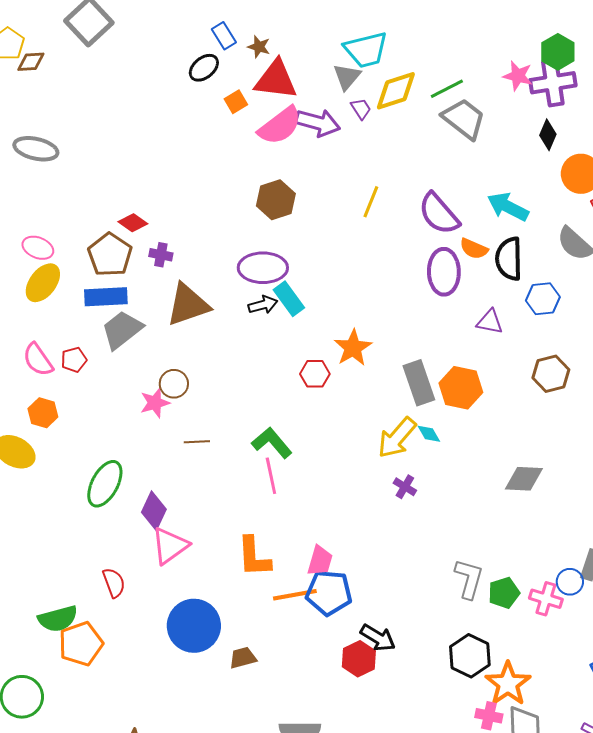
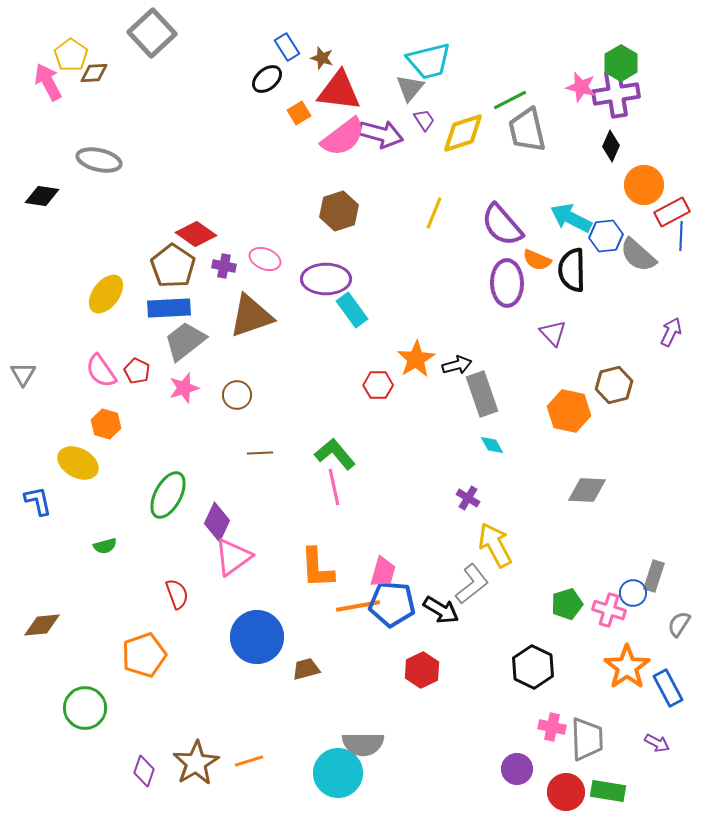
yellow diamond: (396, 91) -> (463, 133), moved
gray trapezoid: (464, 119) -> (527, 130), turned -141
red diamond: (133, 223) -> (196, 234), size x1.4
pink ellipse: (38, 248) -> (265, 259), moved
blue hexagon: (543, 299) -> (606, 236), moved
black arrow: (263, 305) -> (457, 365), moved
purple triangle: (490, 322) -> (553, 333), turned 36
red pentagon: (74, 360) -> (137, 371), turned -30
orange hexagon: (461, 388) -> (569, 411), moved
pink star: (155, 403) -> (184, 388), moved
yellow arrow: (397, 438) -> (495, 545), moved, turned 111
gray L-shape: (469, 579) -> (472, 584), moved, turned 36
green semicircle: (58, 619) -> (105, 546), moved, size x0.6
black arrow: (378, 638) -> (441, 610), moved
orange star: (508, 684) -> (627, 667), moved

